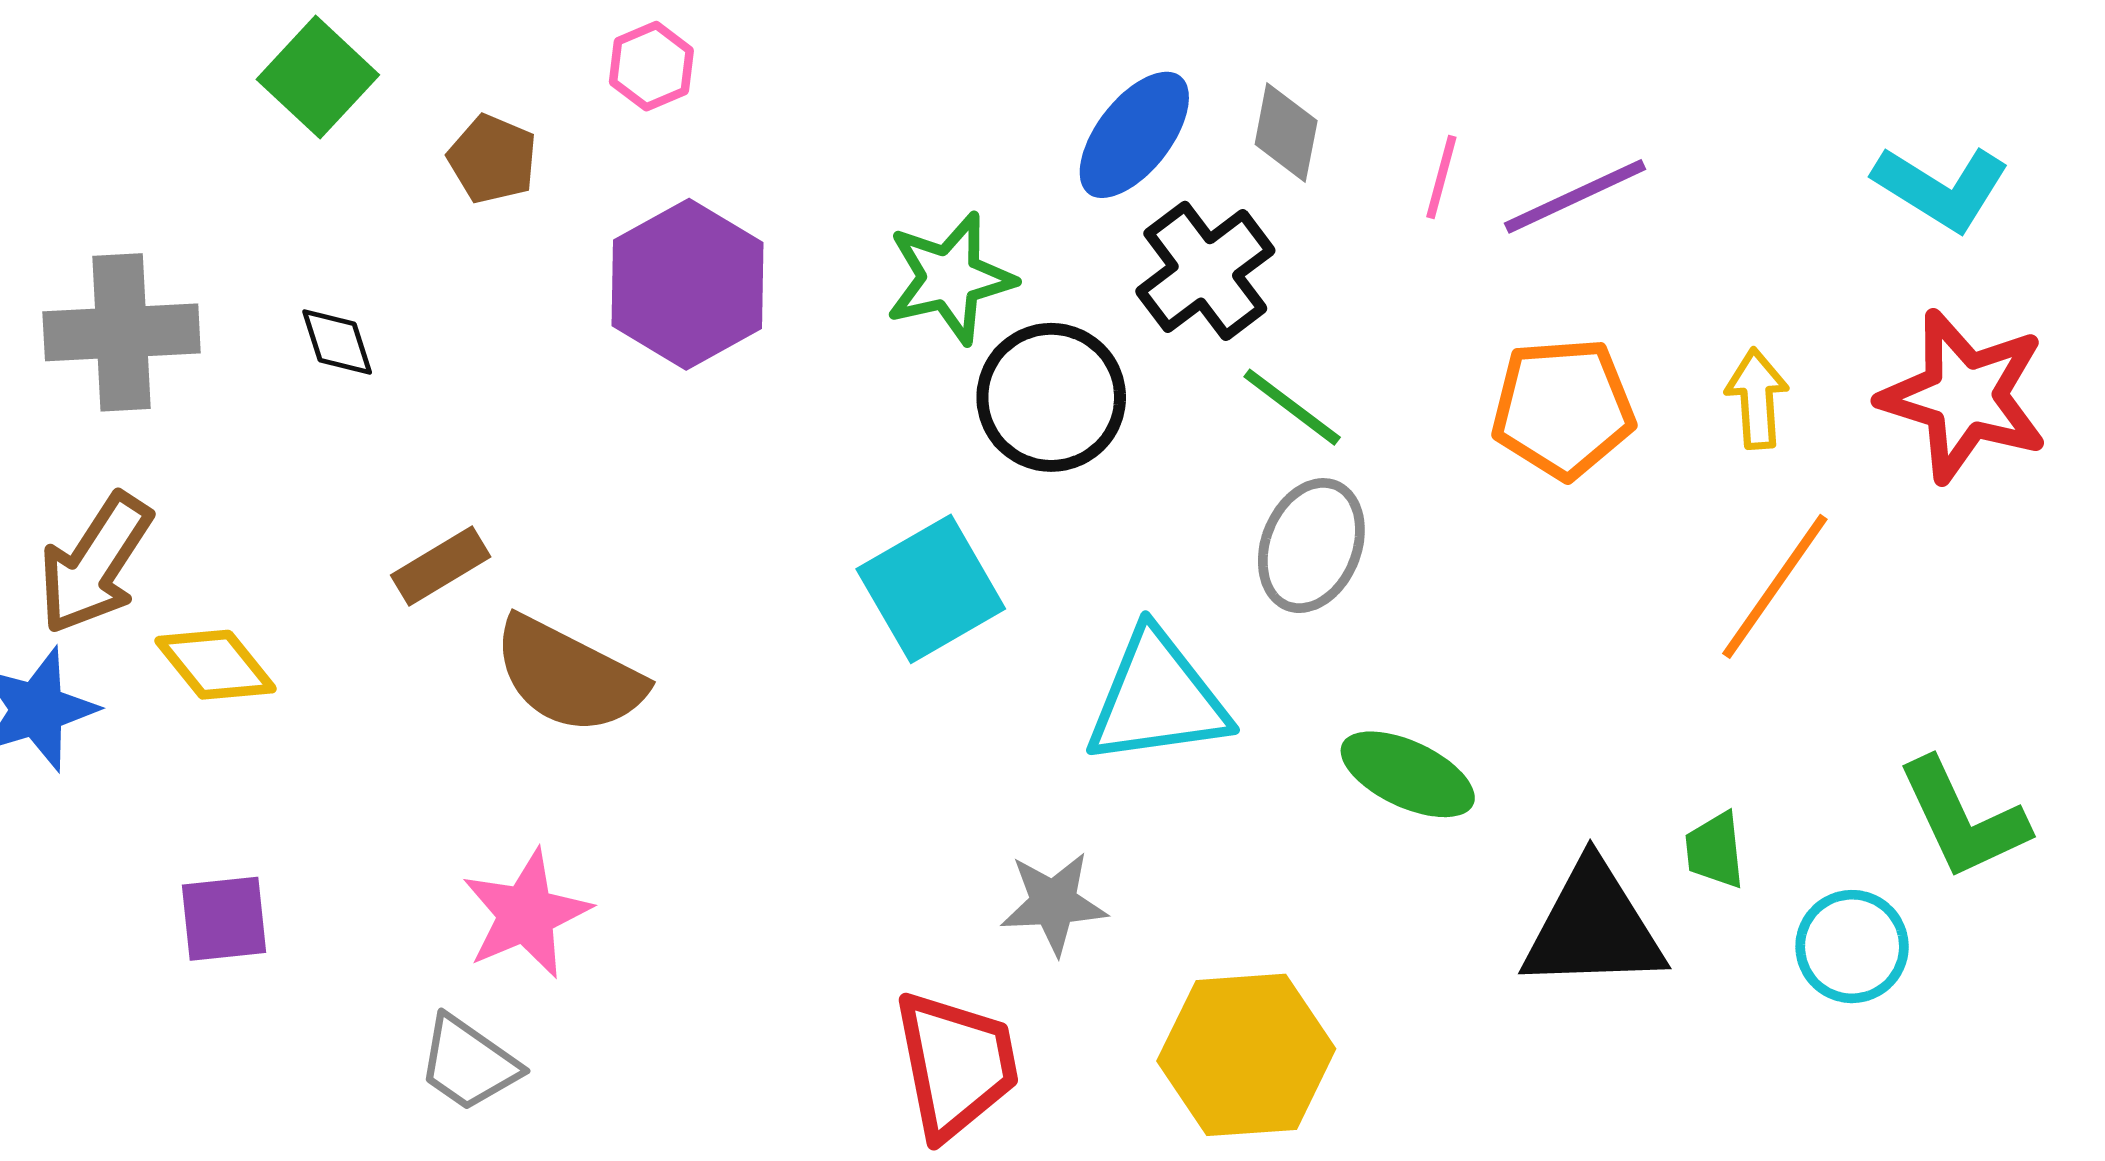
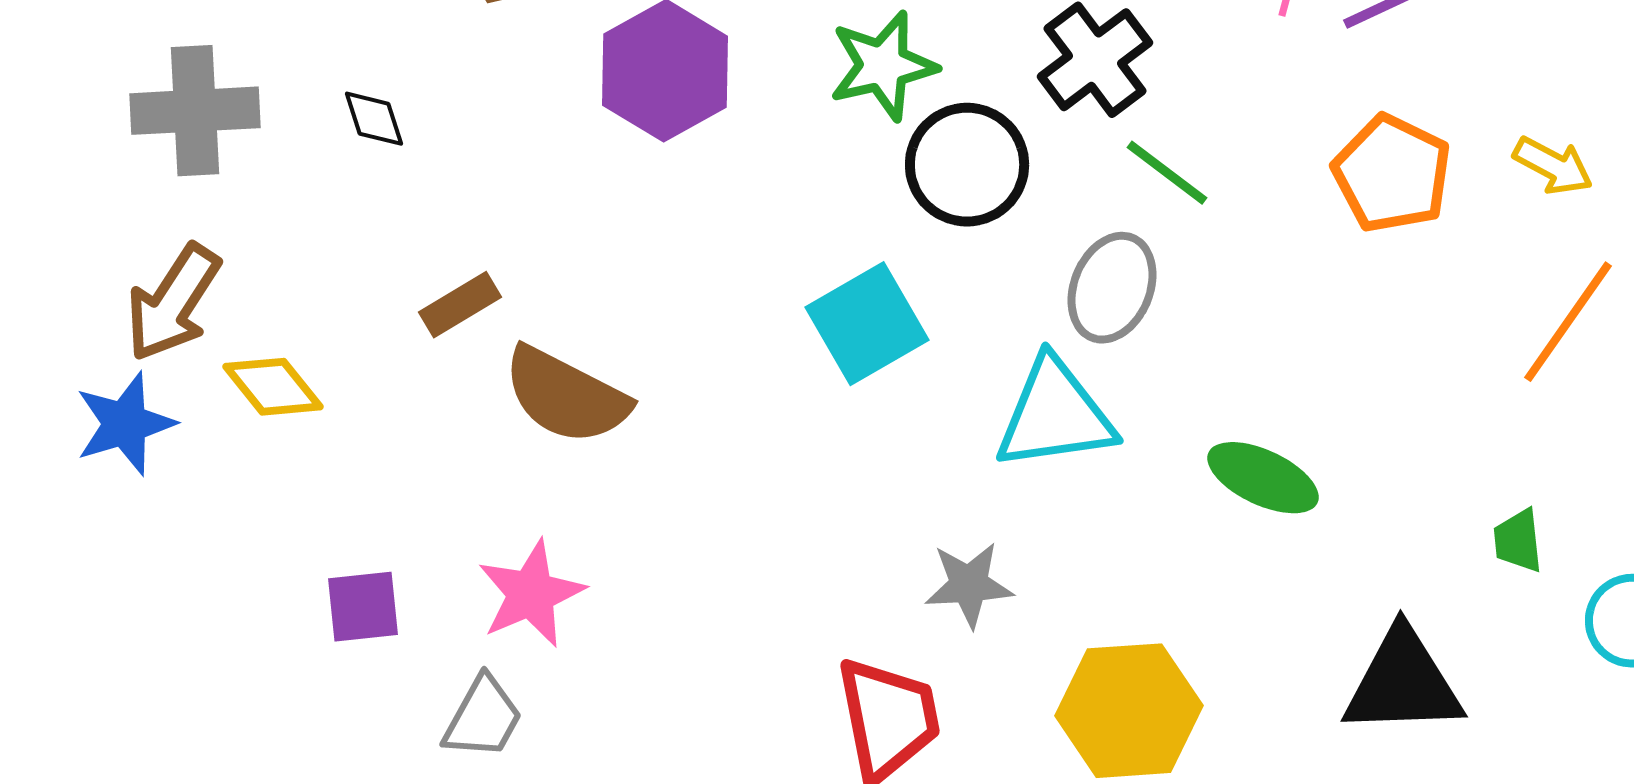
yellow arrow: (1757, 399) -> (1553, 166), turned 122
orange pentagon: (1563, 408) -> (1392, 174), turned 30
gray ellipse: (1311, 546) -> (1112, 288), moved
purple square: (224, 919) -> (363, 607), moved
black triangle: (1593, 927) -> (1403, 683), moved
gray trapezoid: (468, 1063) -> (483, 718), turned -96

